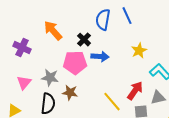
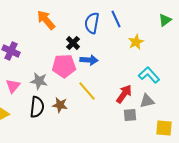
orange arrow: (53, 31) -> (46, 20), moved
yellow star: (139, 51) -> (136, 42), moved
brown star: (70, 93) -> (60, 105), moved
yellow line: (112, 102) -> (87, 91), moved

